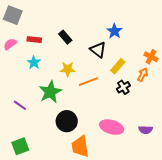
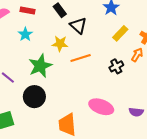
black triangle: (98, 50) -> (78, 25), moved
yellow rectangle: (118, 66) -> (120, 33), moved
black circle: (67, 121) -> (34, 97), moved

